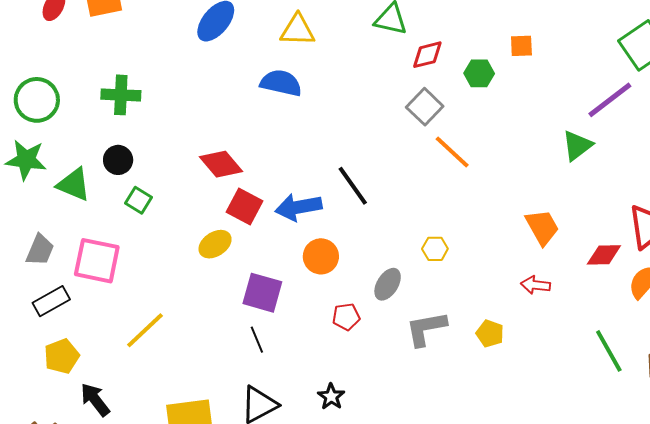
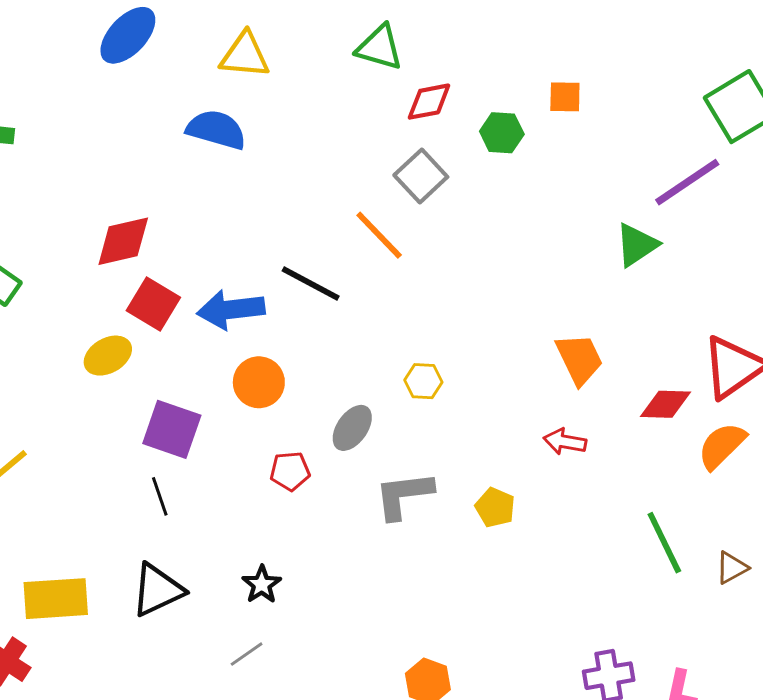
orange line: (452, 152) -> (379, 235), moved
red diamond: (221, 164) -> (123, 241), turned -66
black line: (353, 186) -> (311, 284), turned -30

